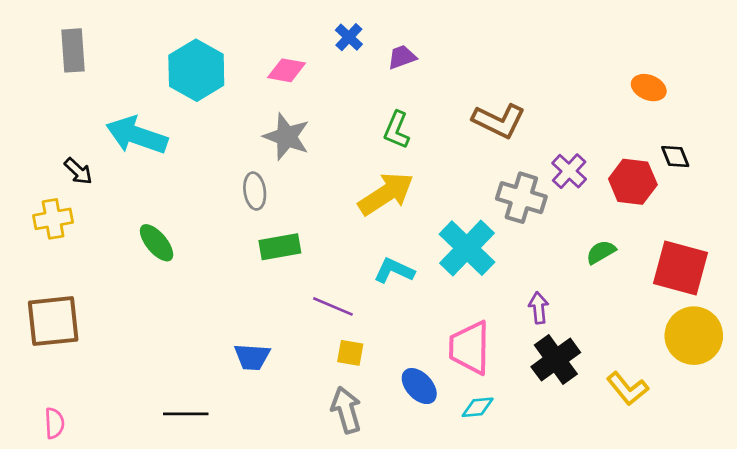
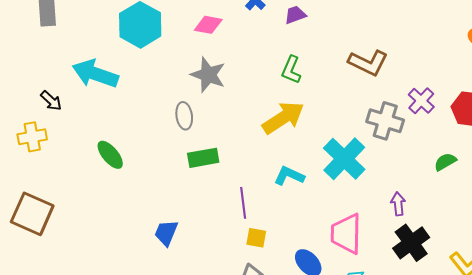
purple line: (333, 306) -> (243, 203), turned 60
brown square: (53, 321) -> (32, 214), turned 30
blue trapezoid: (252, 357) -> (166, 233), moved, turned 108

